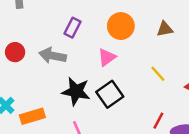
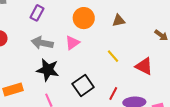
purple rectangle: (73, 28) -> (37, 13), moved
gray arrow: (53, 56) -> (42, 43), moved
black square: (110, 94) -> (83, 86), moved

